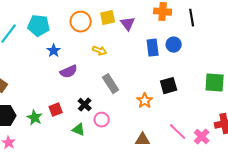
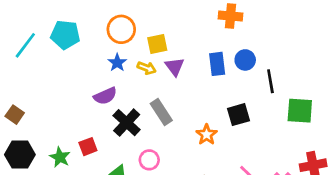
yellow square: (108, 18) -> (157, 44), moved
black line: (192, 18) -> (270, 81), moved
purple triangle: (128, 24) -> (175, 67), moved
blue star: (54, 51) -> (117, 63), moved
black cross: (85, 105) -> (127, 123), moved, size x1.5

